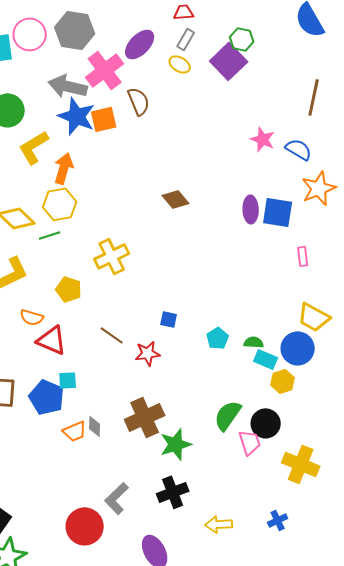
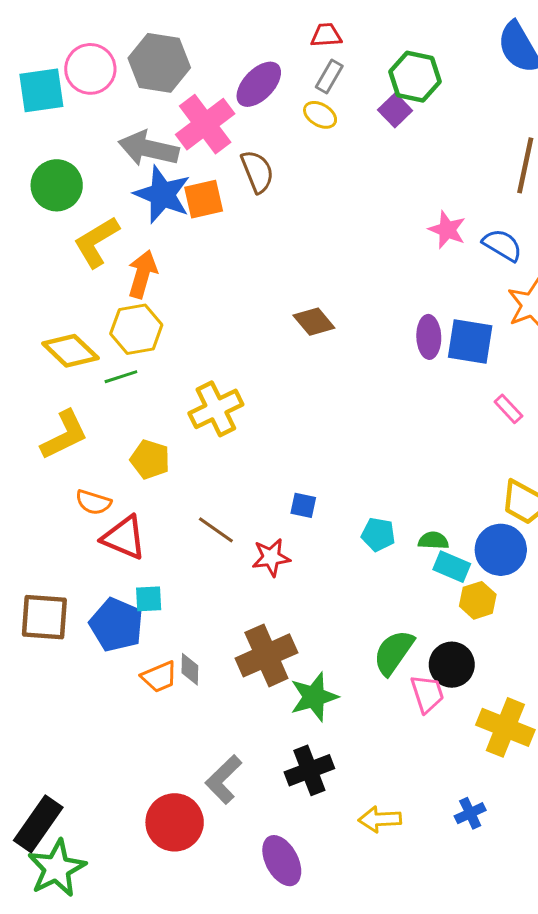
green hexagon: (242, 39) -> (415, 77), size x1.4
purple square: (229, 61) -> (395, 110), size x0.6
pink rectangle: (303, 256) -> (508, 409), turned -36
cyan pentagon: (218, 338) -> (378, 534), turned -30

